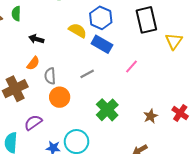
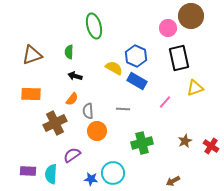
green semicircle: (16, 14) -> (69, 52), moved
yellow triangle: (174, 41) -> (195, 88), moved, turned 36
gray line: (87, 74) -> (123, 109), turned 32
green cross: (107, 110) -> (142, 143), turned 30
brown star: (151, 116) -> (185, 141), moved

